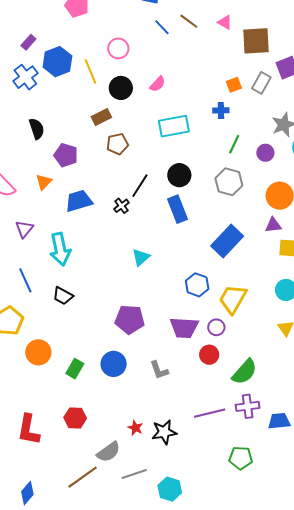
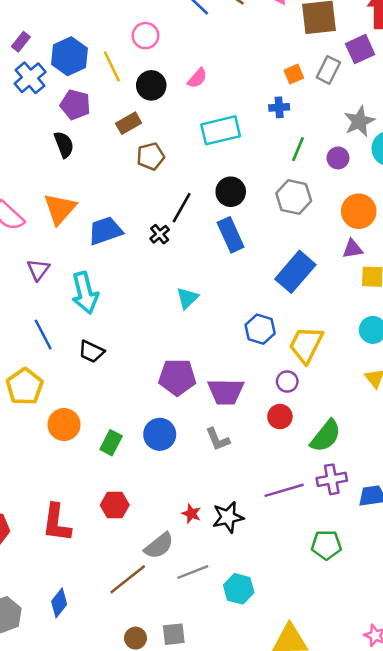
purple rectangle: (28, 42) -> (21, 42), moved
black semicircle: (37, 129) -> (64, 145), moved
purple pentagon: (66, 155) -> (75, 105), moved
orange triangle: (44, 182) -> (60, 209), size x1.6
purple trapezoid: (184, 328) -> (226, 392), moved

